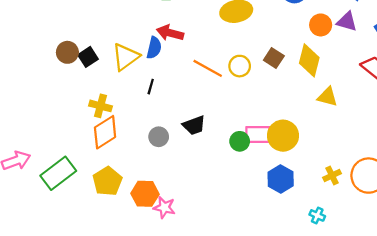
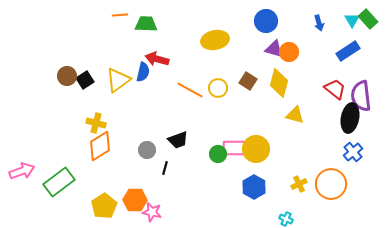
purple triangle: (347, 22) -> (274, 49), moved
black line: (151, 87) -> (165, 168), moved
yellow pentagon: (107, 181) -> (104, 206), moved

